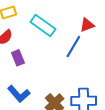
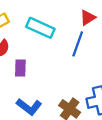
purple rectangle: (18, 58) -> (20, 68), turned 35

